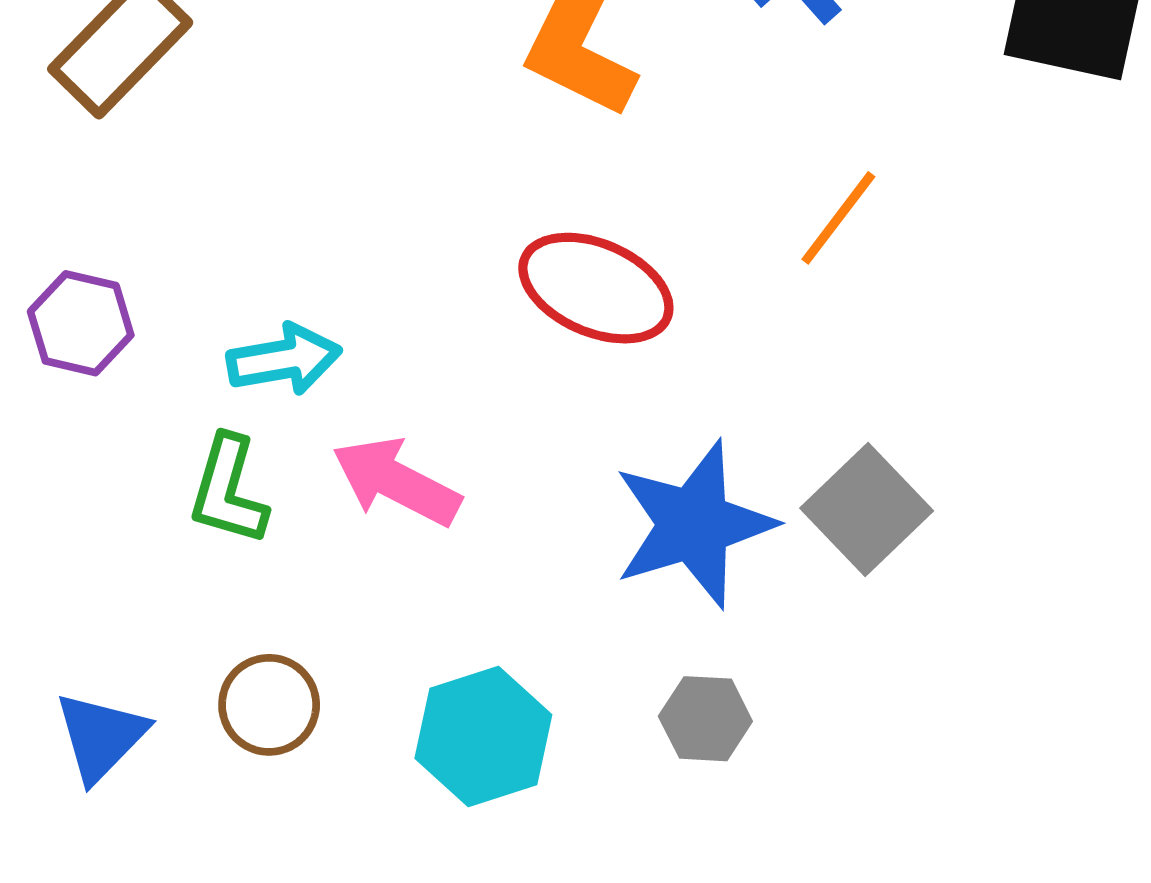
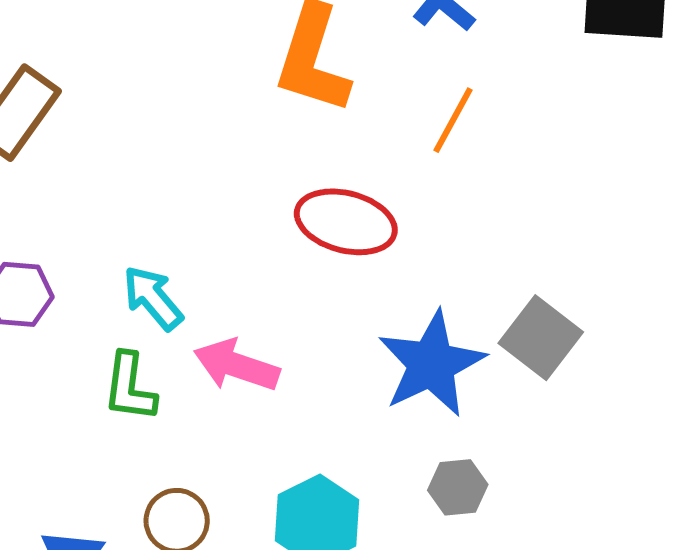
orange line: (838, 218) -> (453, 120), moved
cyan arrow: (284, 359) -> (153, 298), turned -112

